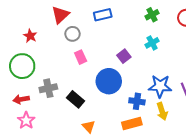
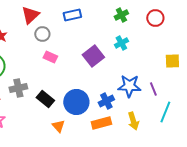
purple square: (124, 56) -> (93, 56), size x1.5
pink rectangle: (81, 57) -> (50, 57), turned -40
blue circle: (109, 81) -> (76, 102), moved
blue cross: (137, 101) -> (106, 101), turned -35
yellow arrow: (162, 111) -> (133, 121), moved

